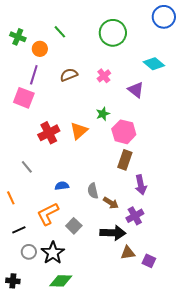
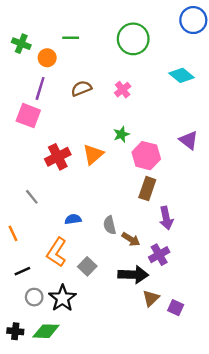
green line: (60, 32) -> (71, 38), turned -48
purple triangle: (136, 90) -> (189, 140), moved
orange L-shape: (48, 214) -> (57, 252), turned -30
brown triangle: (128, 253) -> (151, 298), turned -35
green diamond: (61, 281) -> (46, 331), moved

